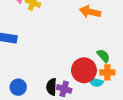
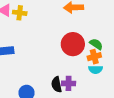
red circle: (84, 70) -> (73, 44), moved
orange cross: (107, 72) -> (94, 57), moved

